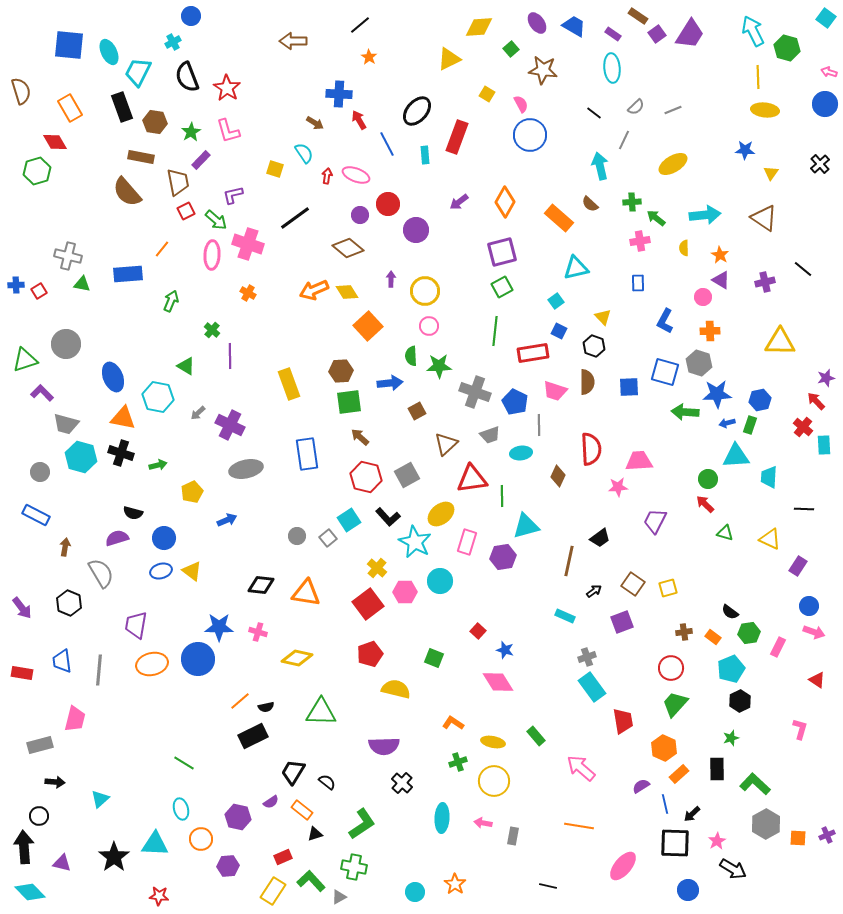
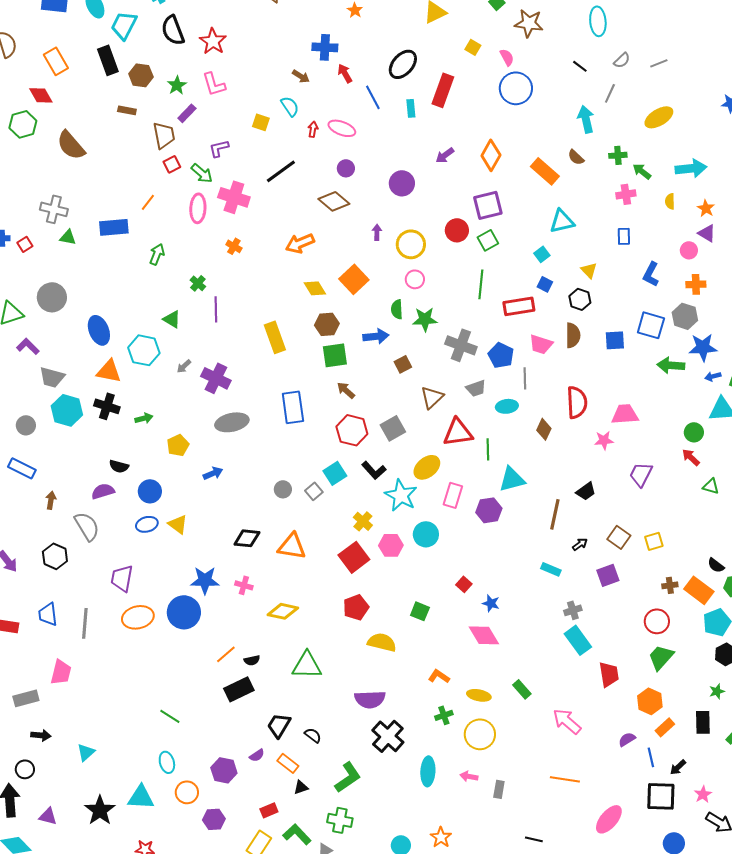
brown rectangle: (141, 157) -> (127, 110), size x0.7
brown semicircle: (127, 192) -> (71, 145), moved
red circle: (388, 204) -> (457, 230), moved
yellow diamond: (347, 292) -> (315, 288), moved
orange rectangle: (713, 637) -> (699, 590), size x1.8
black cross: (402, 783) -> (388, 736), size x1.5

